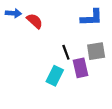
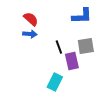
blue arrow: (13, 13) -> (30, 34), moved
cyan rectangle: (55, 76) -> (55, 82), moved

